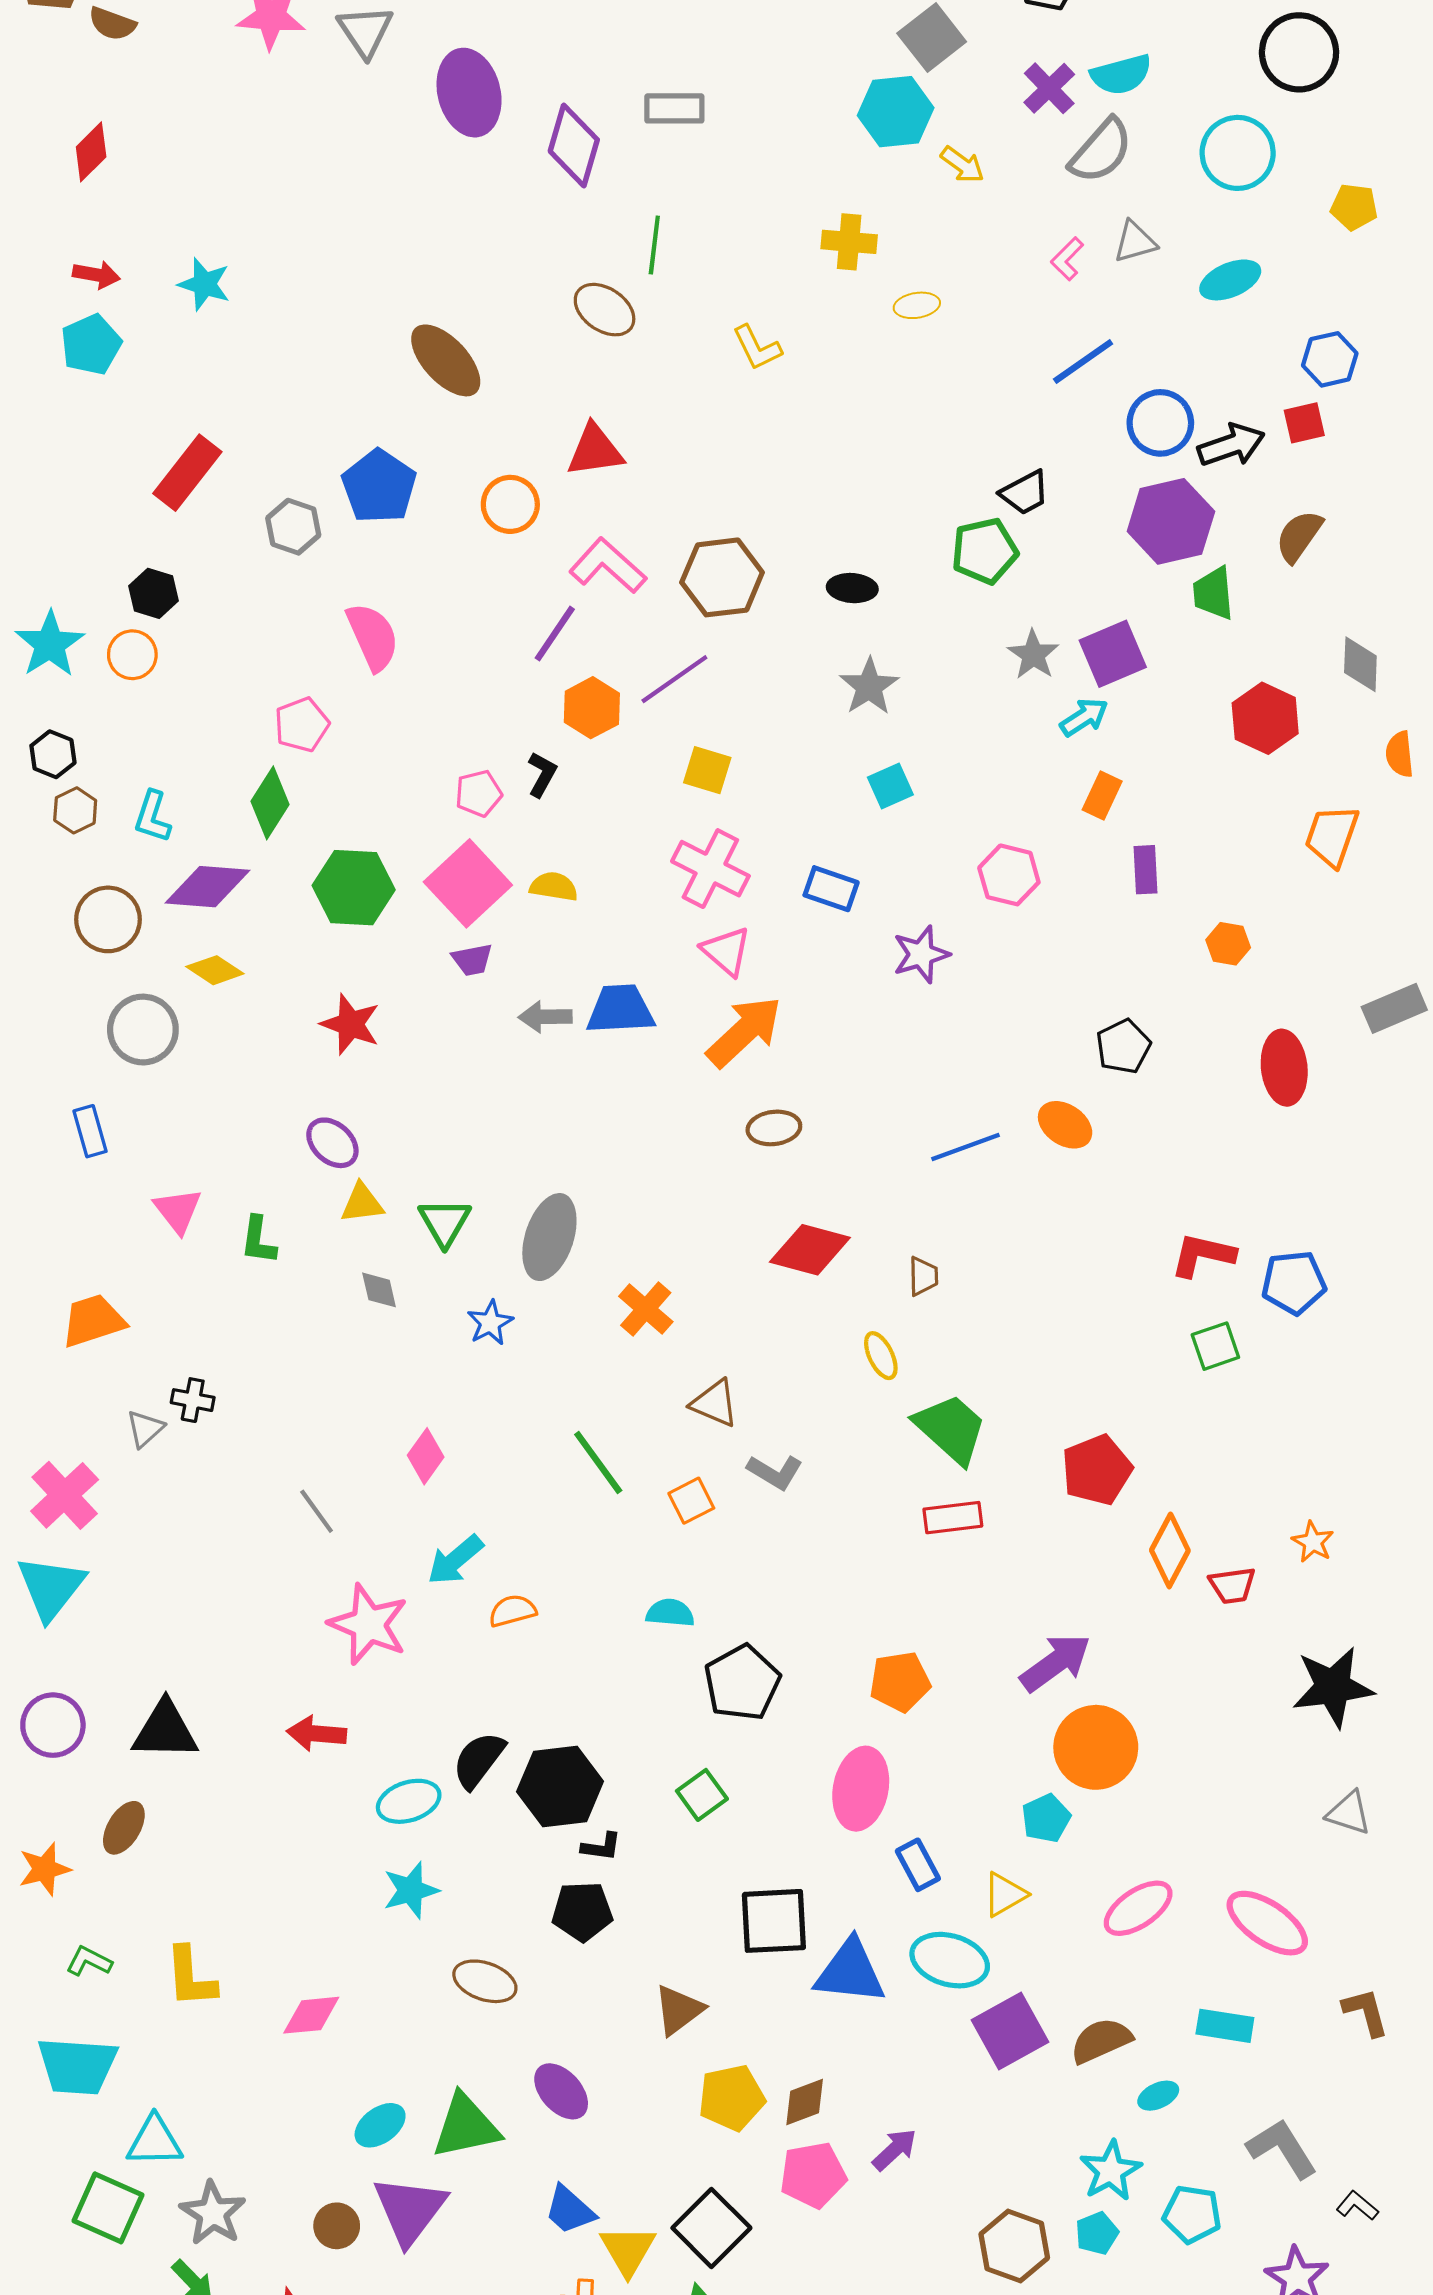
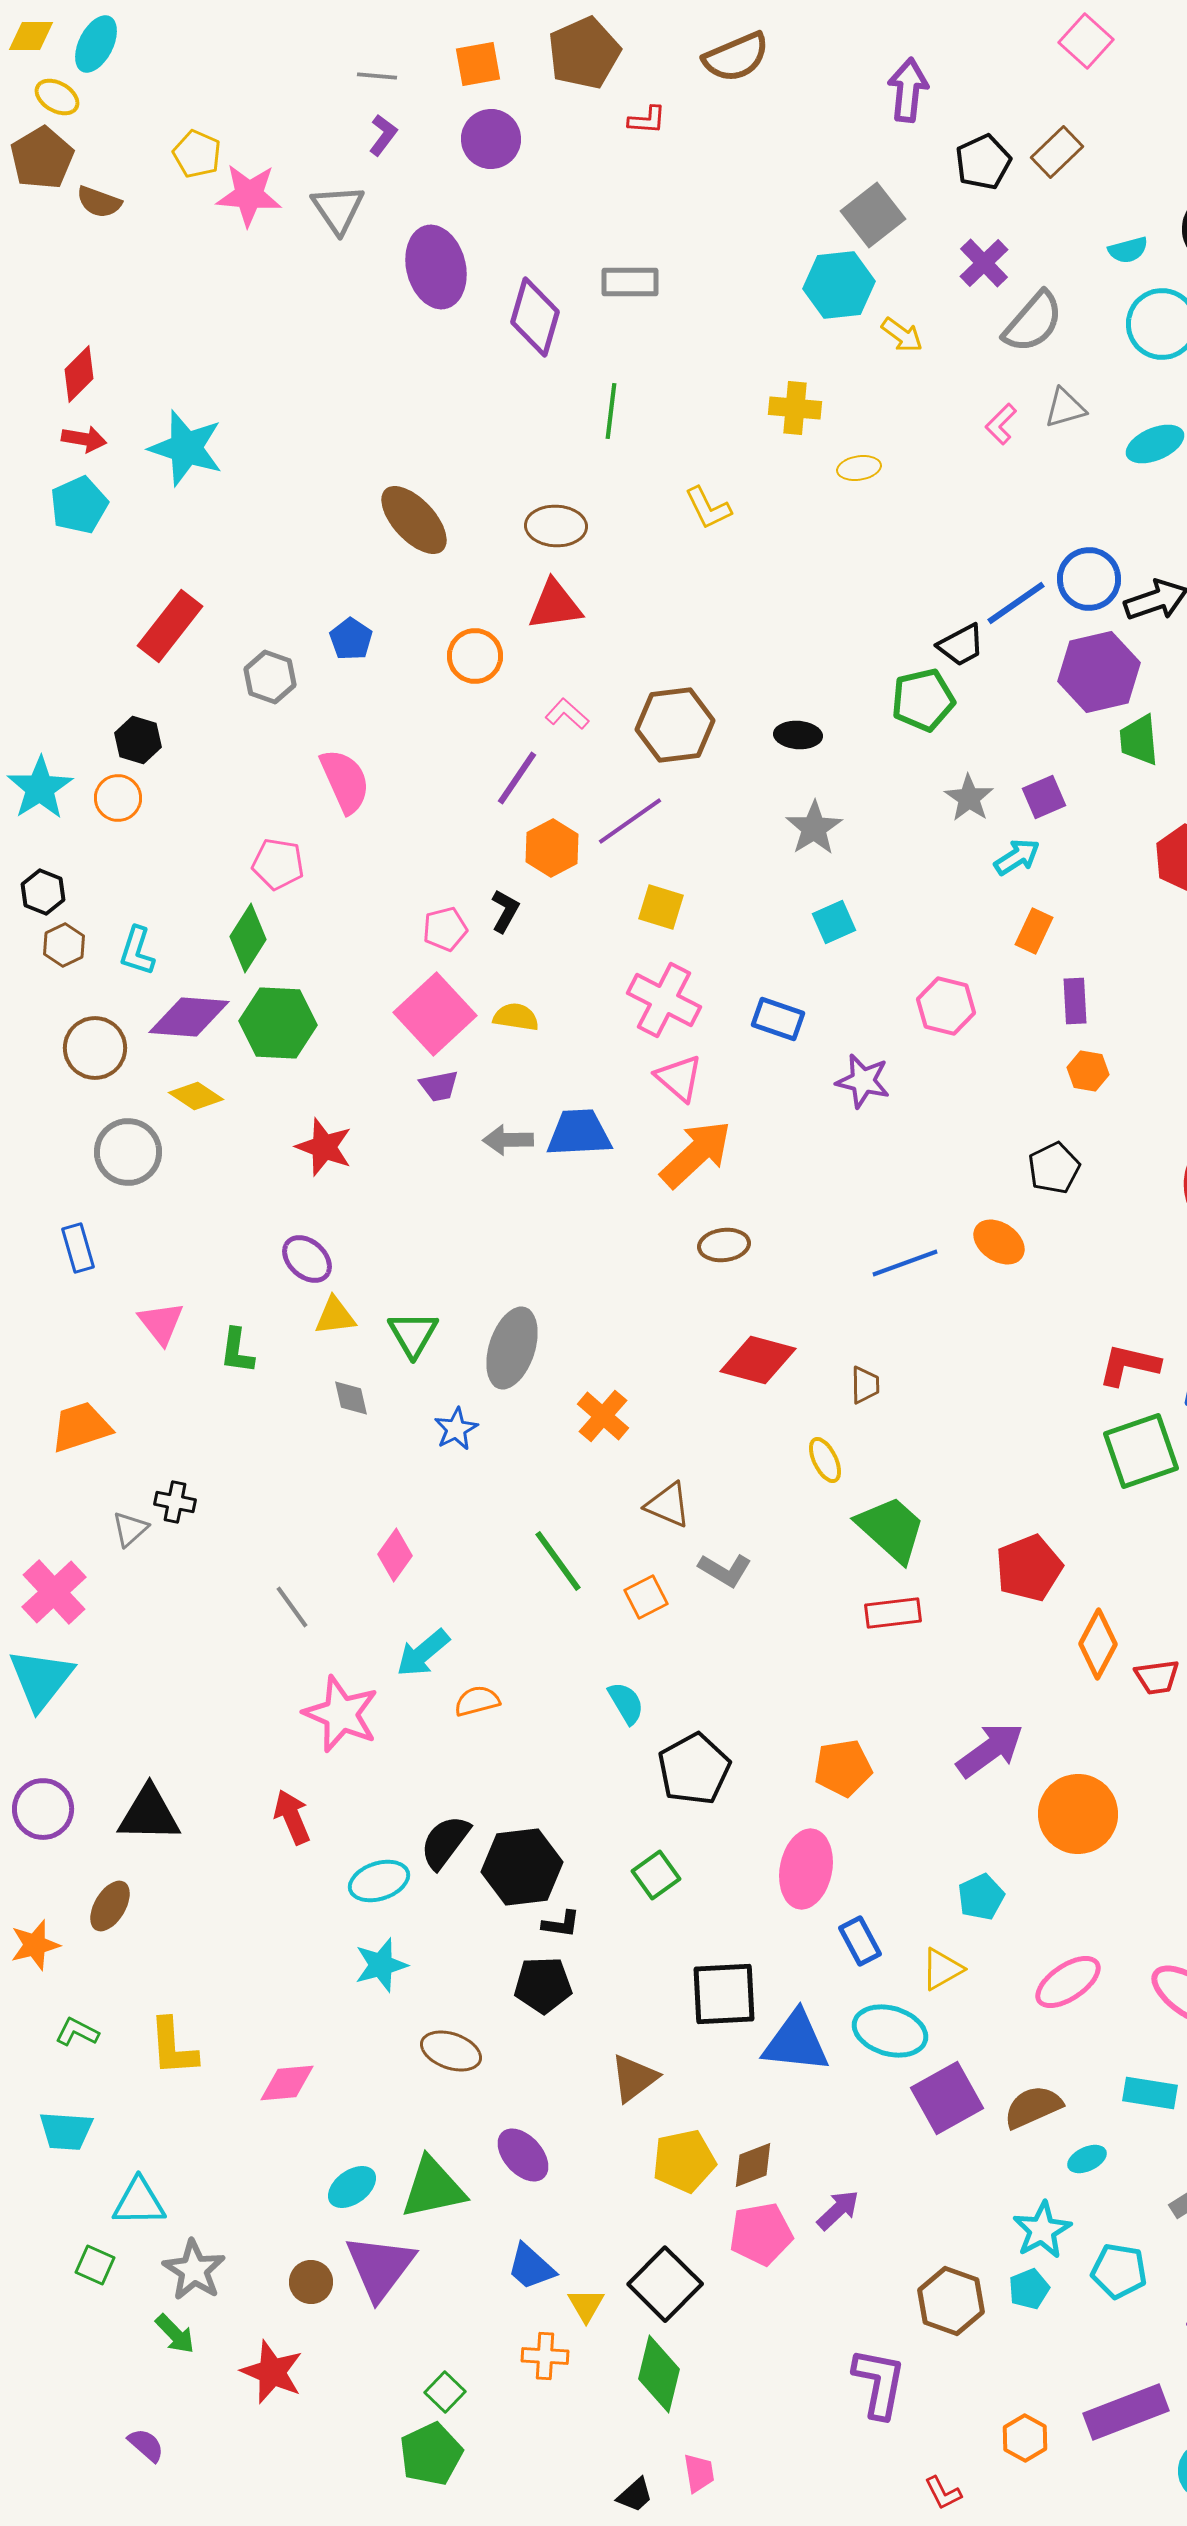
cyan semicircle: (1121, 75) -> (1128, 250), moved, size x0.7
red diamond: (91, 152) -> (79, 374), moved
cyan star: (204, 284) -> (186, 448), size x1.5
brown ellipse: (605, 310) -> (556, 526), moved, turned -32
blue line: (1083, 361) -> (1016, 603), moved
blue pentagon: (379, 486) -> (351, 639), size x0.6
pink L-shape: (608, 566) -> (567, 714), size x0.6
purple square: (1113, 654) -> (1044, 797), size x0.7
pink pentagon: (302, 725) -> (278, 864), turned 30
green hexagon: (354, 888) -> (278, 1023), moved
orange hexagon: (1228, 944) -> (1088, 1071), moved
purple star: (921, 954) -> (863, 1081), turned 30
green square: (1215, 1346) -> (1141, 1451), size x1.6
cyan semicircle: (670, 1613) -> (626, 1703), turned 54
red arrow: (317, 1734) -> (292, 1817), turned 62
orange circle: (1096, 1747) -> (1078, 1814), moved
cyan trapezoid: (77, 2066) -> (66, 2131), size x0.7
green square: (108, 2208) -> (95, 2265), size x0.6
yellow triangle: (628, 2250) -> (586, 2305), size x0.7

